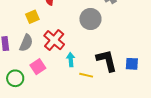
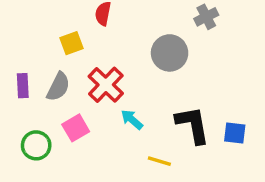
cyan arrow: (71, 60) -> (132, 120), turned -48
yellow line: (86, 75) -> (159, 161), moved

